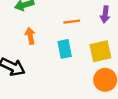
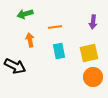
orange line: (72, 22) -> (55, 27), moved

